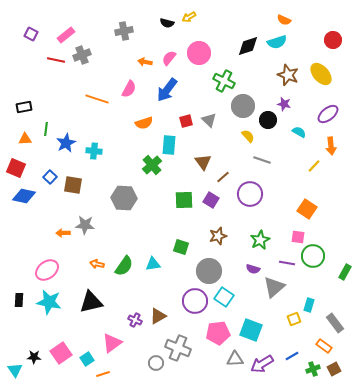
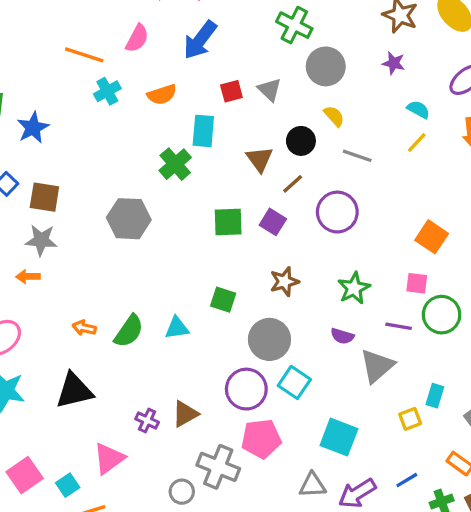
black circle: (268, 120) -> (301, 141), moved
cyan cross: (94, 151) -> (107, 91), moved, turned -35
yellow line: (314, 166) -> (417, 143), moved
gray star: (85, 225) -> (41, 240), moved
pink pentagon: (218, 333) -> (261, 439), moved

